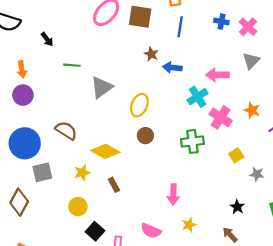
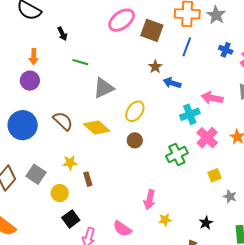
green cross: (192, 141) -> (177, 154), turned -30
yellow diamond: (105, 151) -> (97, 128), moved
gray square: (42, 172) -> (36, 174), moved, turned 36
brown rectangle: (114, 185) -> (88, 179), moved
yellow star: (189, 225) -> (165, 220), moved

